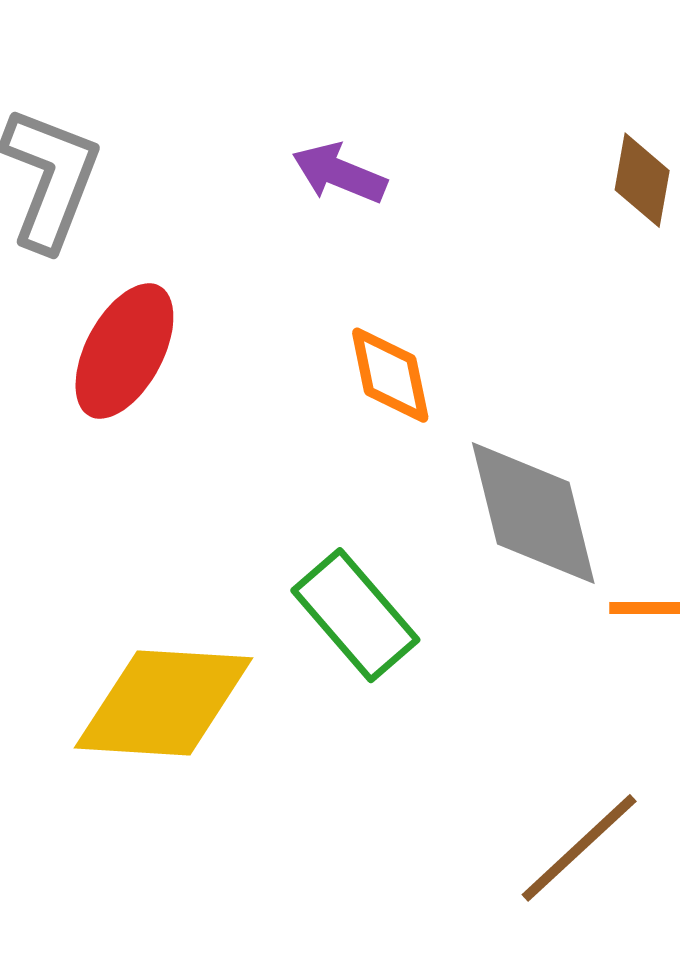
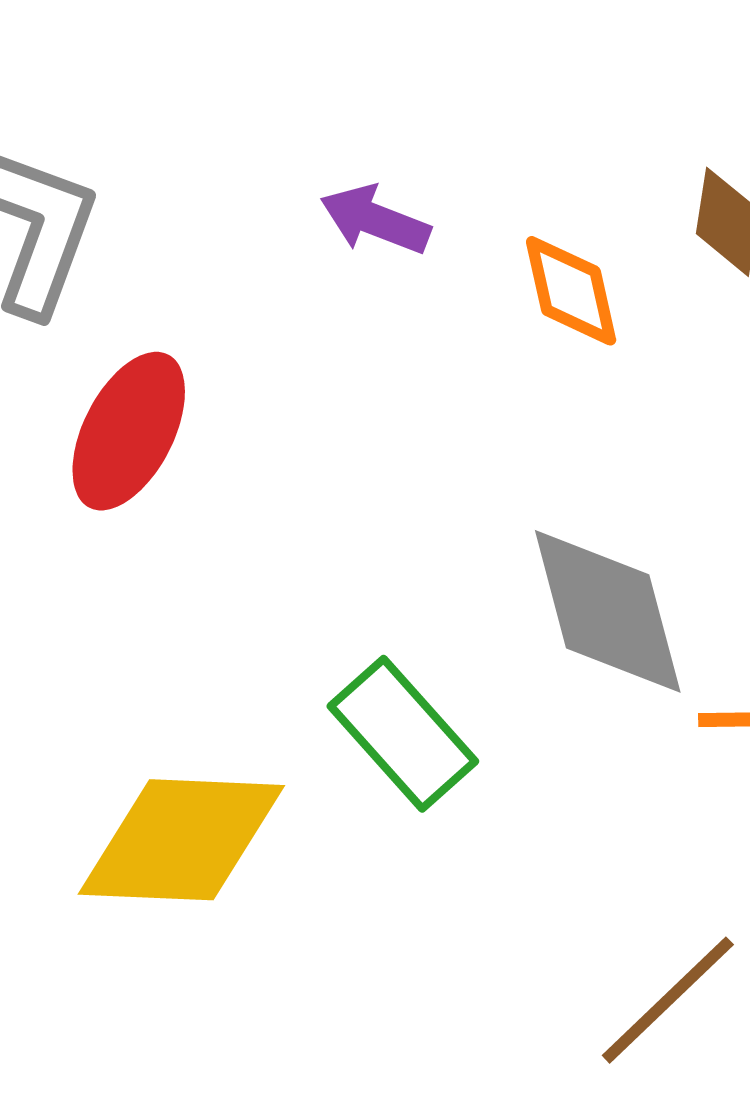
orange diamond: (390, 375) -> (571, 291), moved

